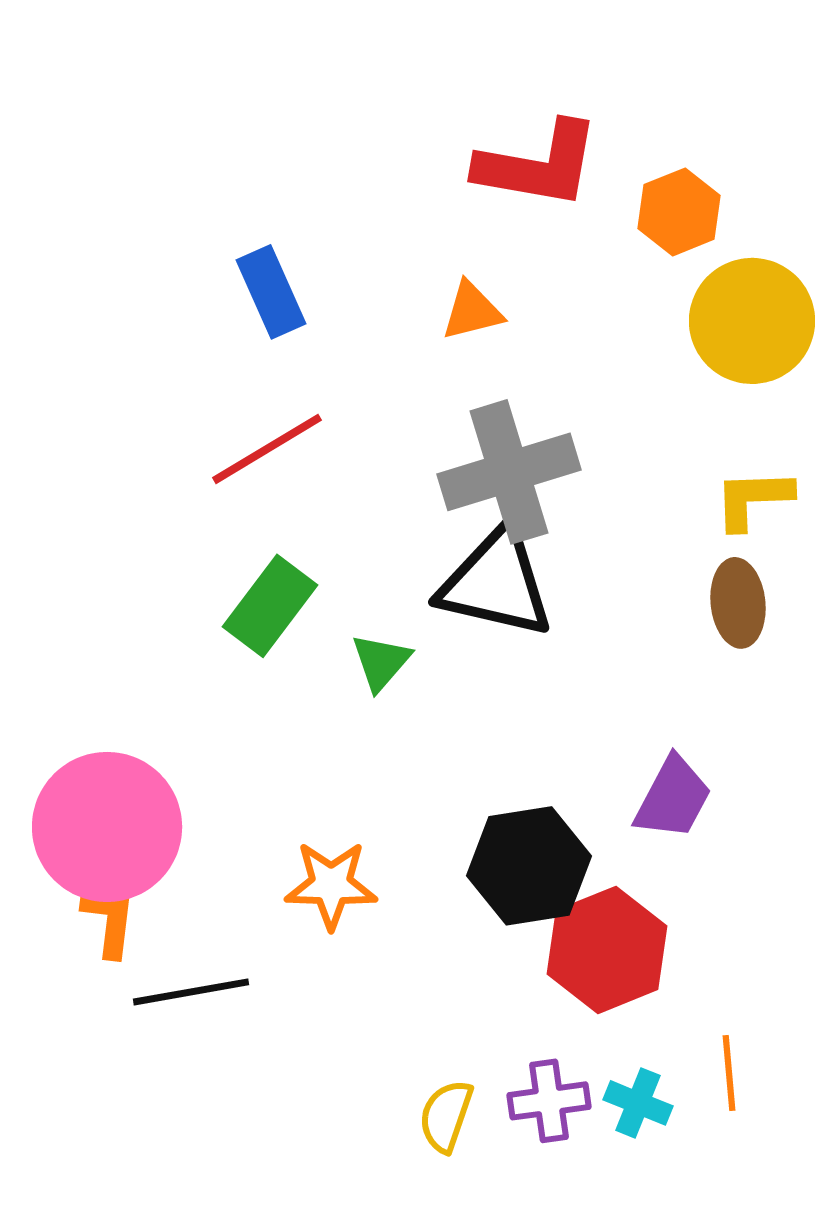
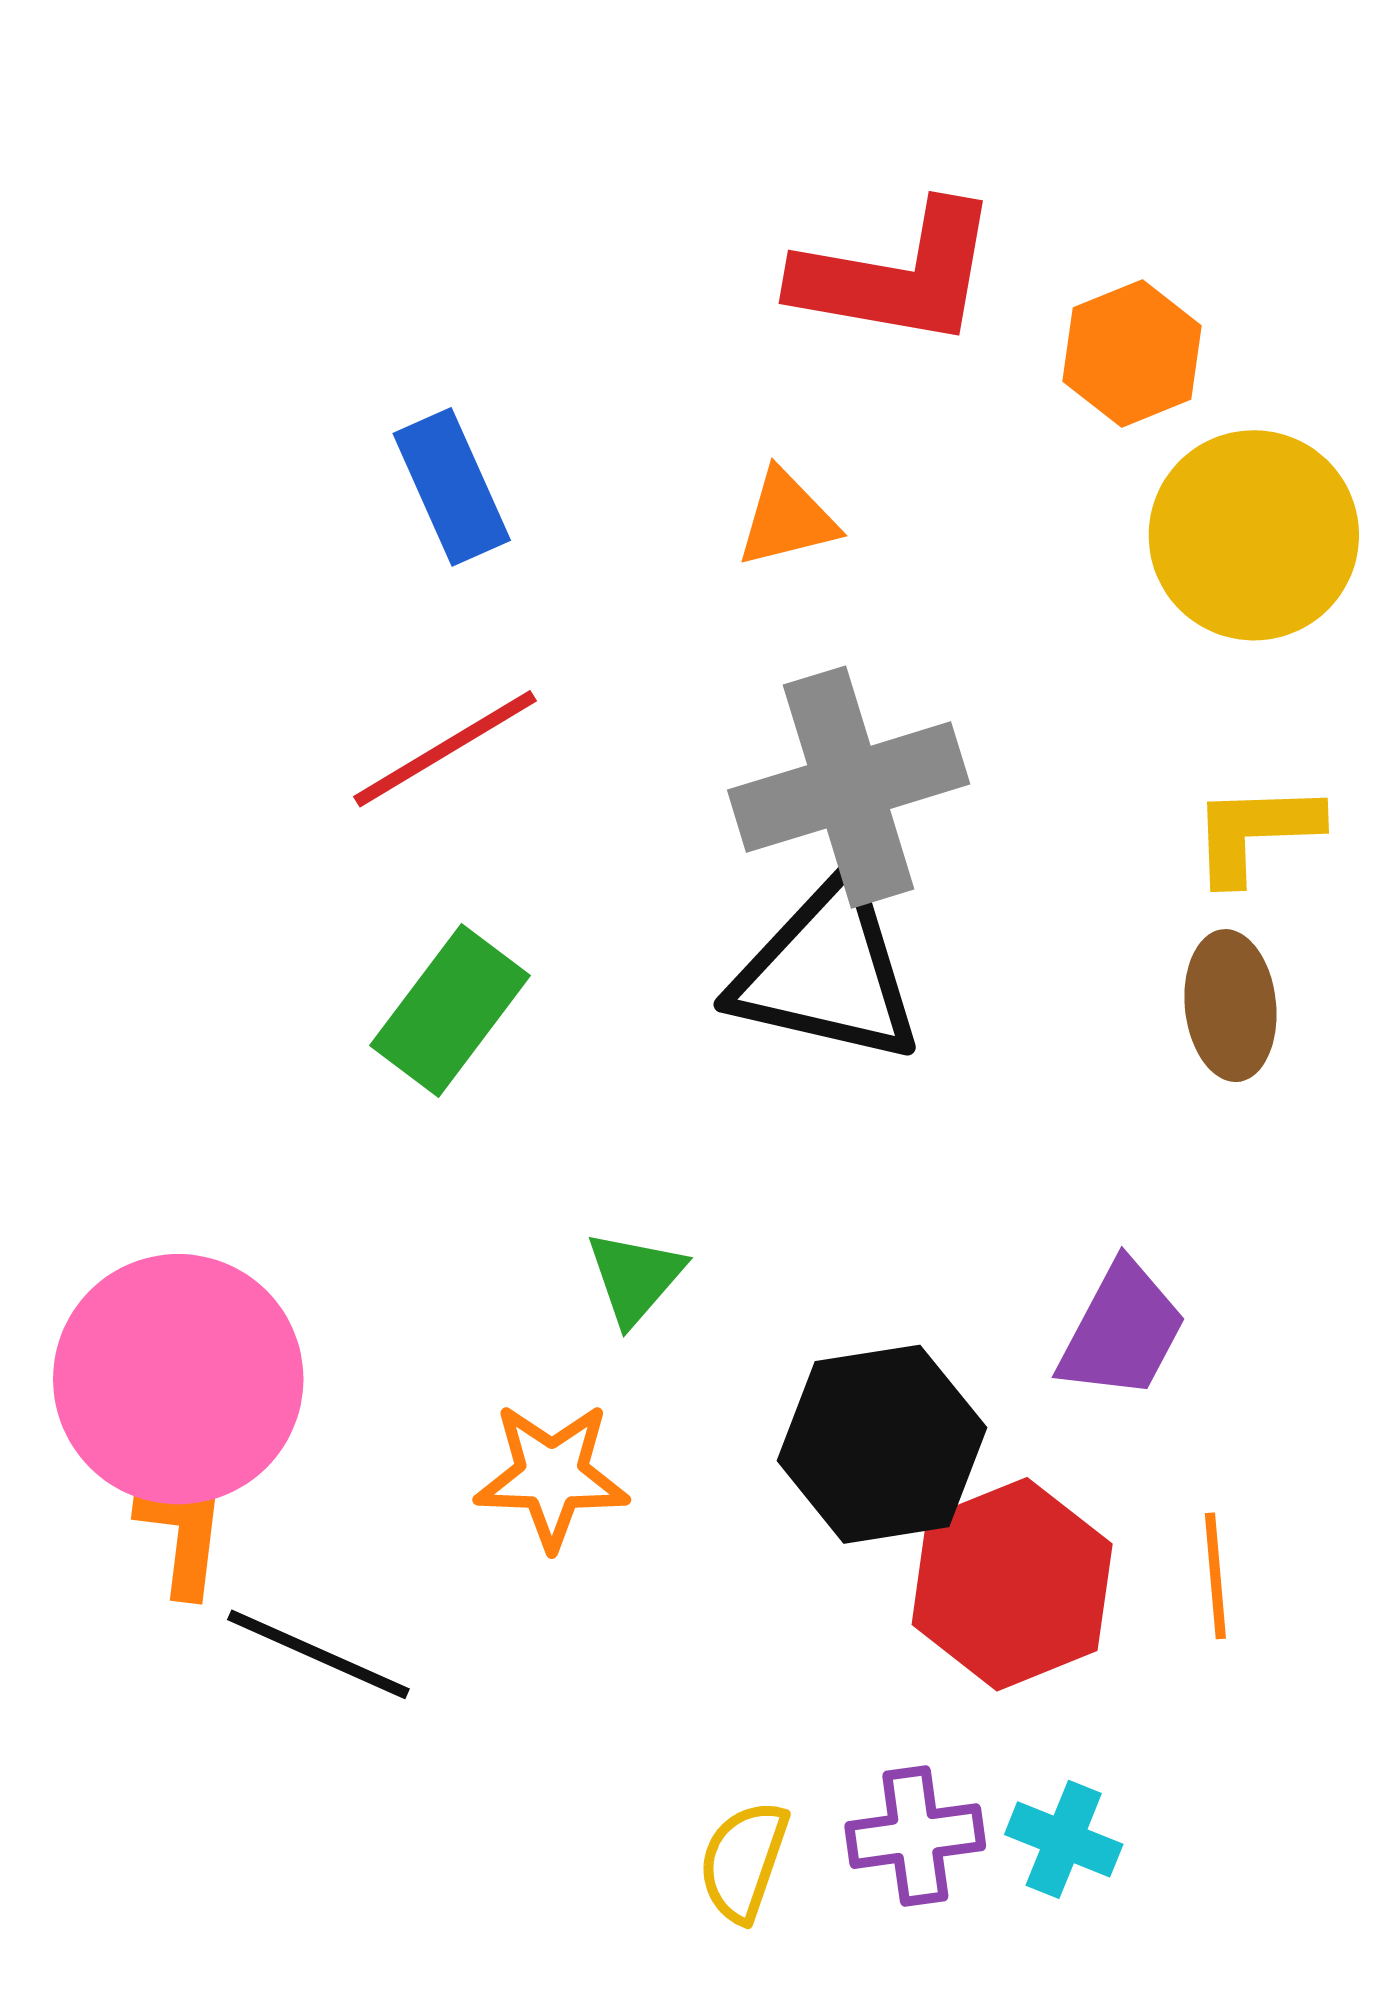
green triangle: (381, 662) -> (635, 1277), moved
black line: (191, 992) -> (318, 1654), turned 34
orange line: (729, 1073) -> (1215, 1576), moved

